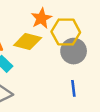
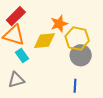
yellow diamond: (28, 42) -> (44, 41), turned -30

